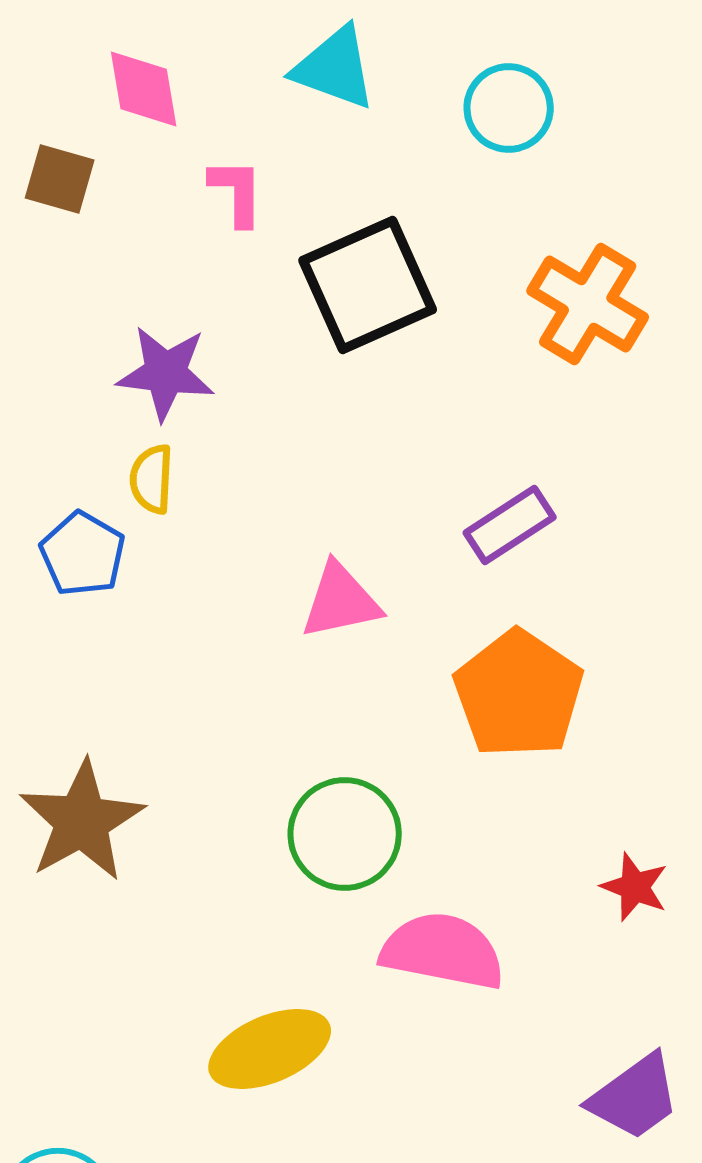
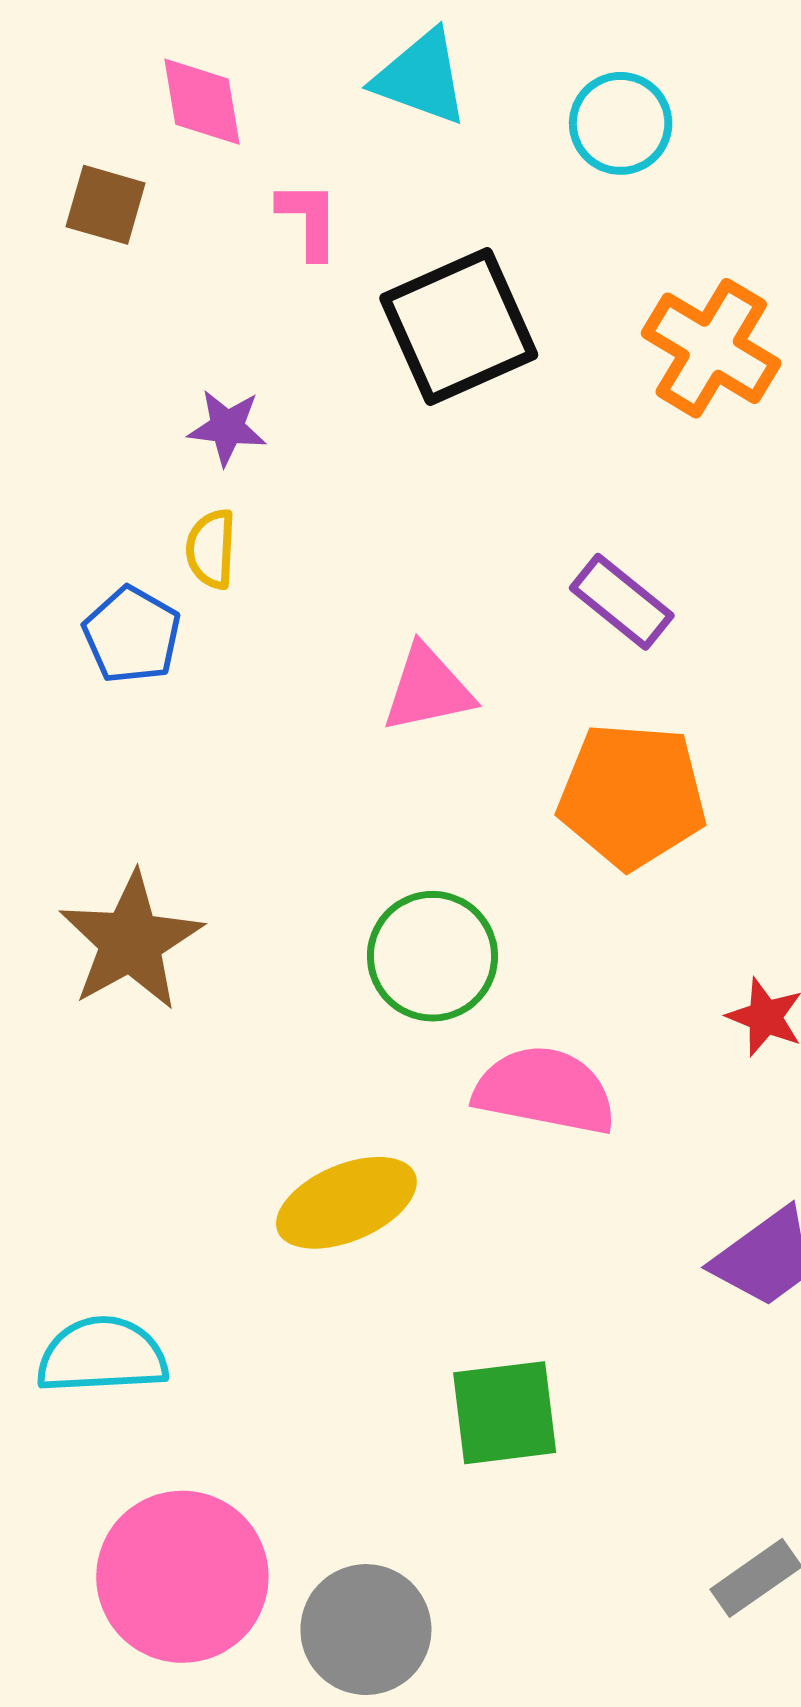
purple star: (166, 373) -> (227, 427), size x0.7
purple rectangle: (510, 525) -> (622, 602), turned 72
orange pentagon: (519, 694) -> (632, 796), turned -30

